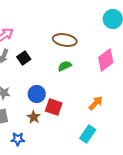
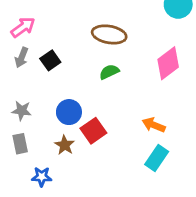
orange arrow: (96, 103) -> (154, 125), turned -112
red square: (54, 107) -> (93, 131), turned 36
cyan rectangle: (88, 134) -> (157, 158), moved

